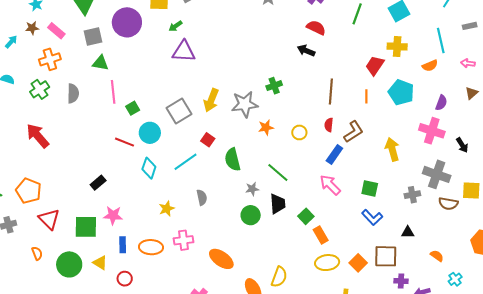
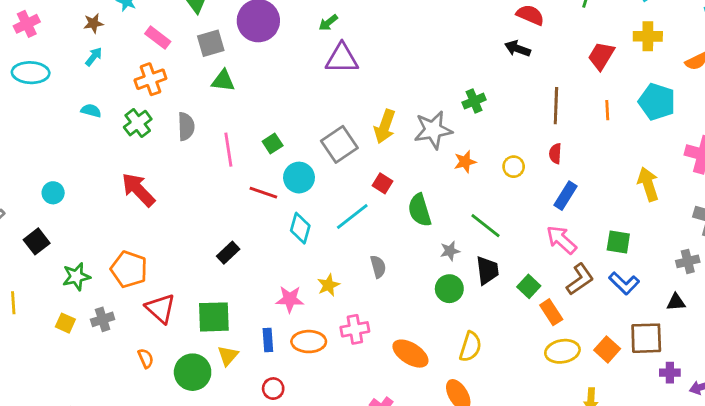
brown star: (32, 28) -> (93, 23), moved
red trapezoid: (375, 66) -> (601, 56), moved
pink line: (113, 92) -> (228, 150), moved
brown L-shape: (354, 132) -> (580, 279), moved
gray cross: (412, 195) -> (688, 261), moved
pink star: (113, 215) -> (290, 299), moved
yellow triangle: (100, 263) -> (228, 356), moved, turned 42
yellow semicircle: (279, 277) -> (470, 347), moved

